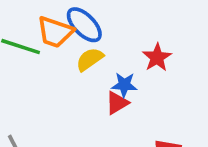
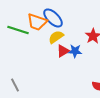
red triangle: (117, 103) -> (63, 51), moved

